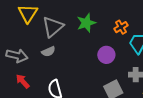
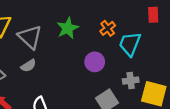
gray triangle: (53, 27) -> (30, 37), turned -30

